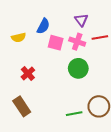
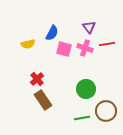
green circle: (78, 68) -> (86, 89), moved
brown rectangle: (22, 106) -> (43, 100), moved

